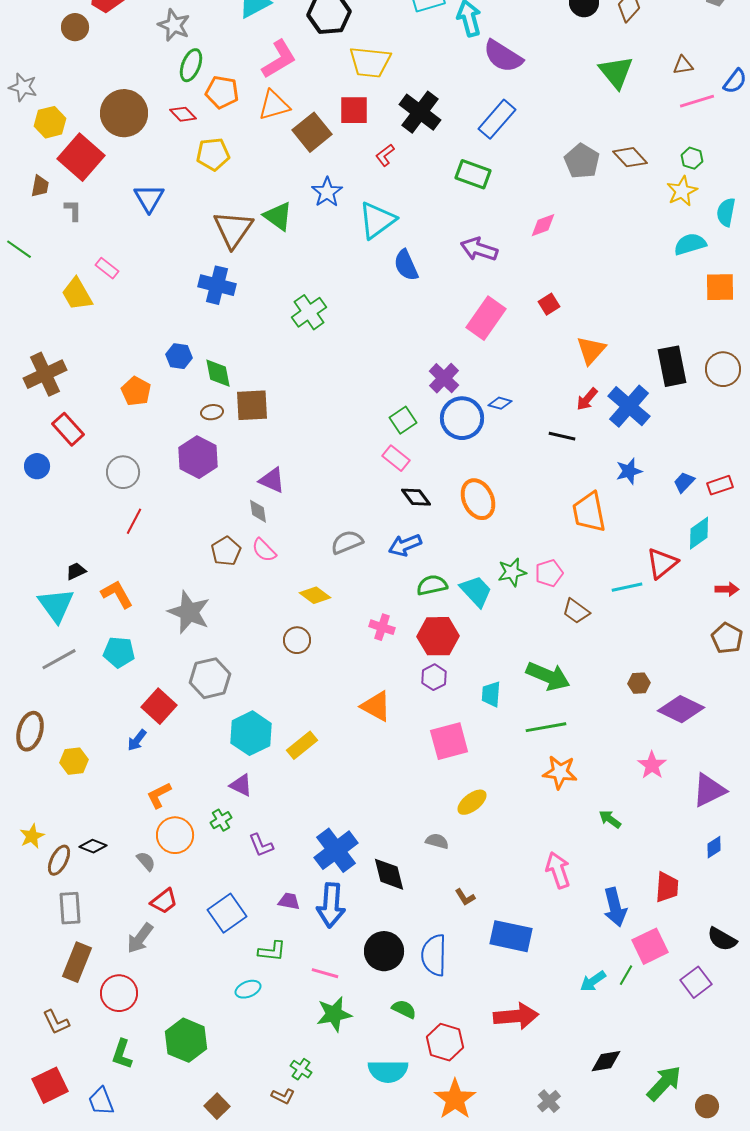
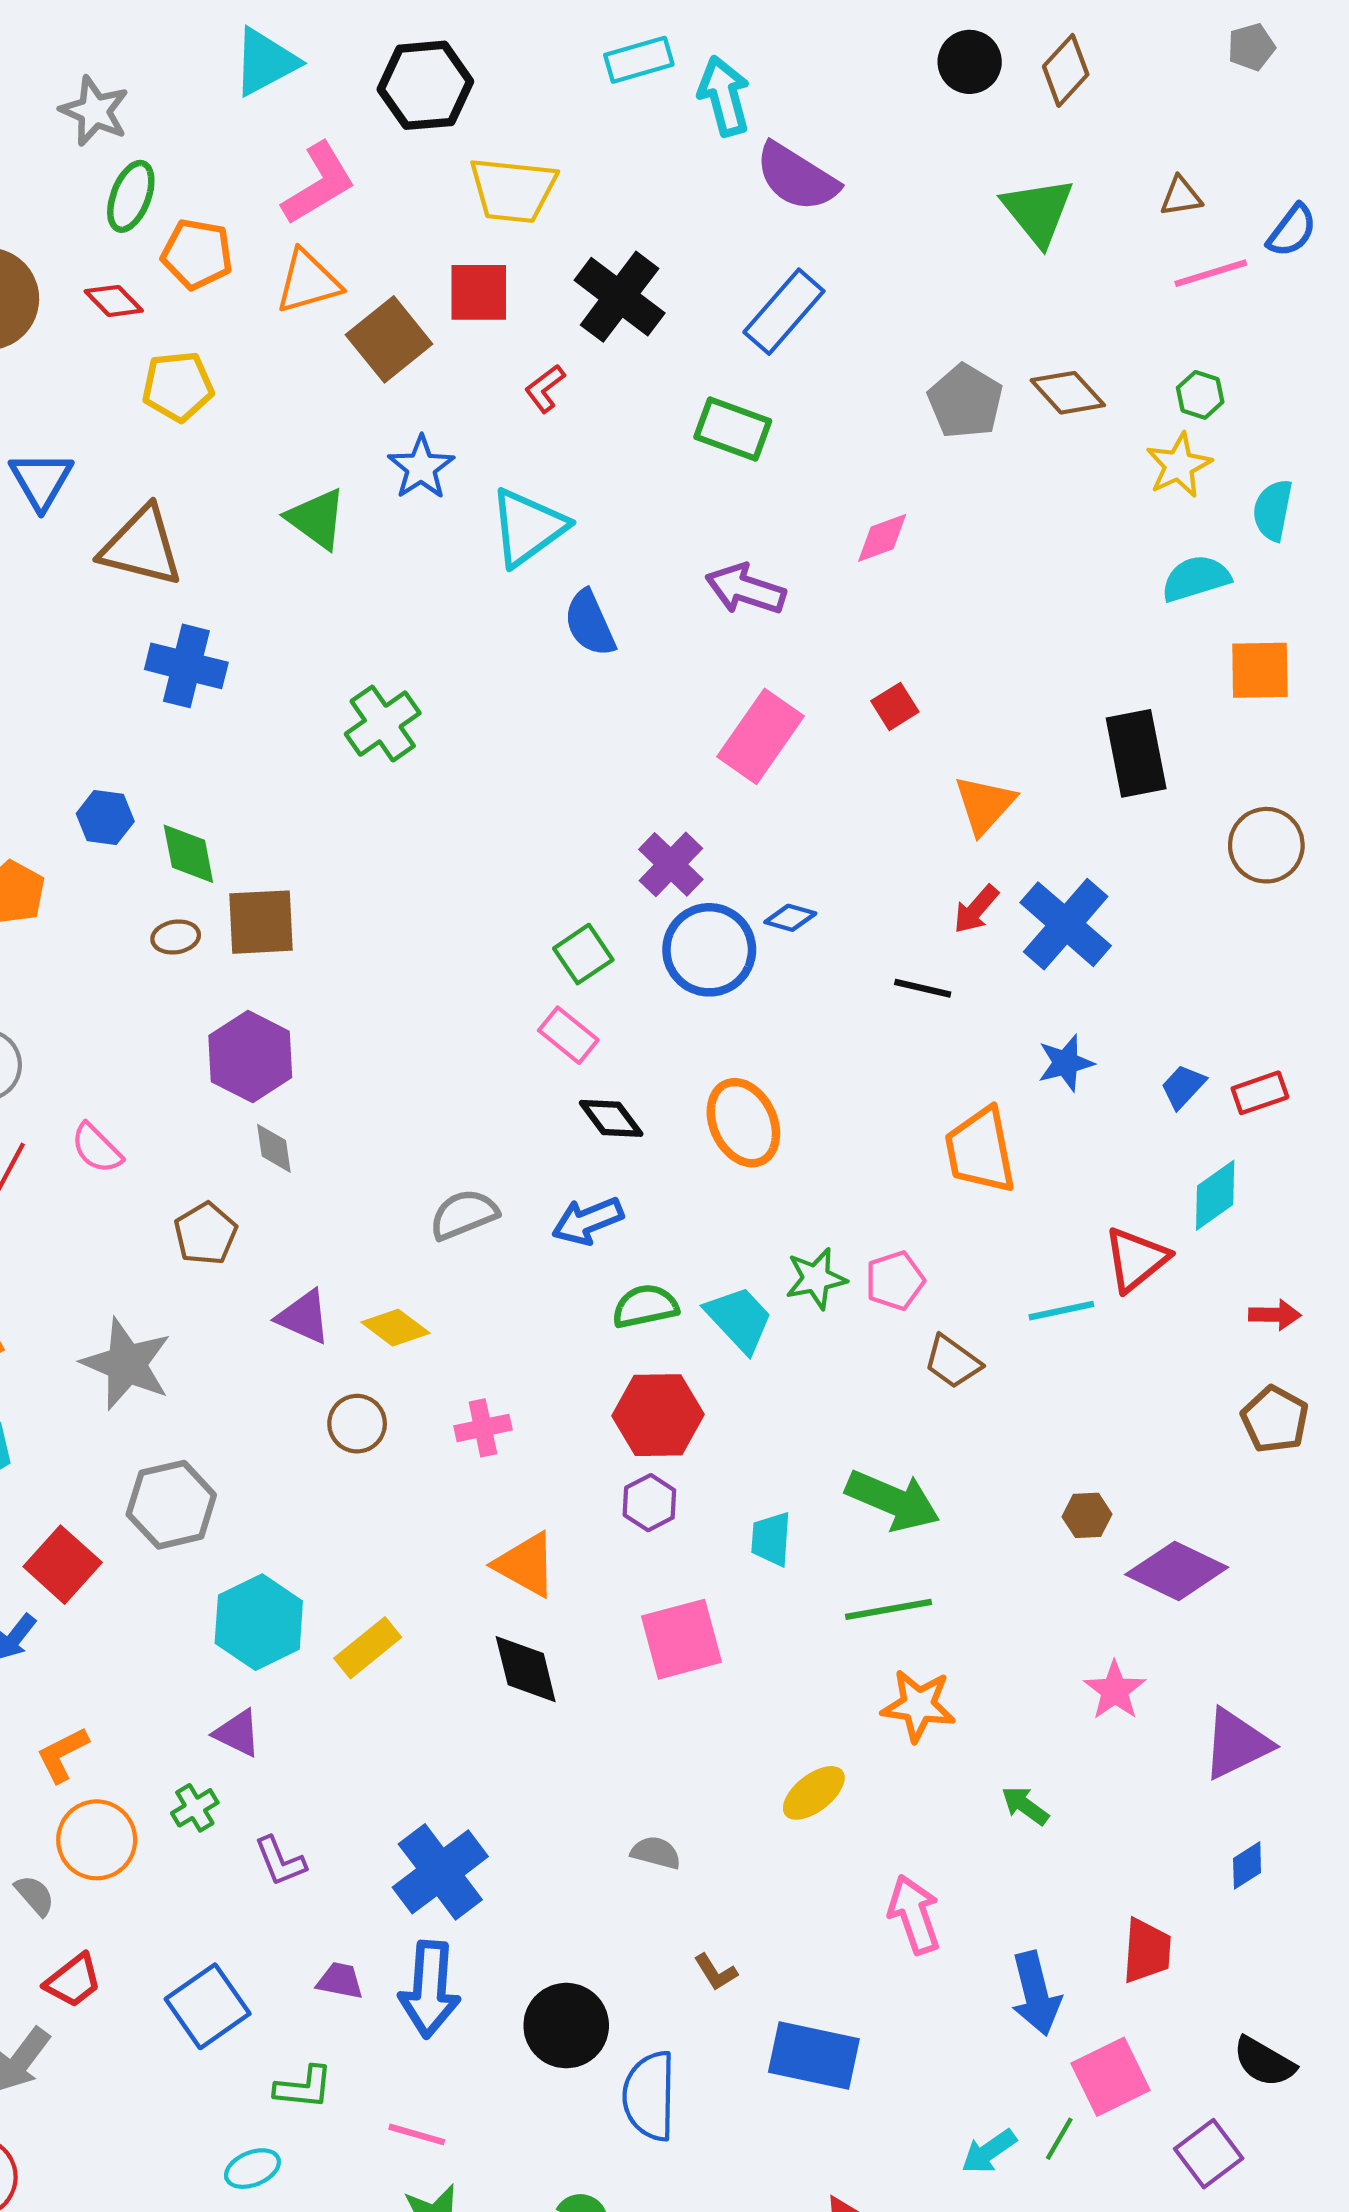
brown triangle: (233, 229) -> (141, 546), moved, turned -51
black rectangle: (672, 366) -> (1136, 753), moved
purple hexagon: (198, 457) -> (250, 1057), moved
purple triangle: (272, 480) -> (304, 1317), moved
pink semicircle: (264, 550) -> (97, 1148), moved
pink cross: (382, 627) -> (483, 1428), moved, turned -30
yellow ellipse: (472, 802) -> (814, 1793), moved
black diamond: (389, 874) -> (526, 1669), moved
black circle: (384, 951) -> (566, 2026), moved

